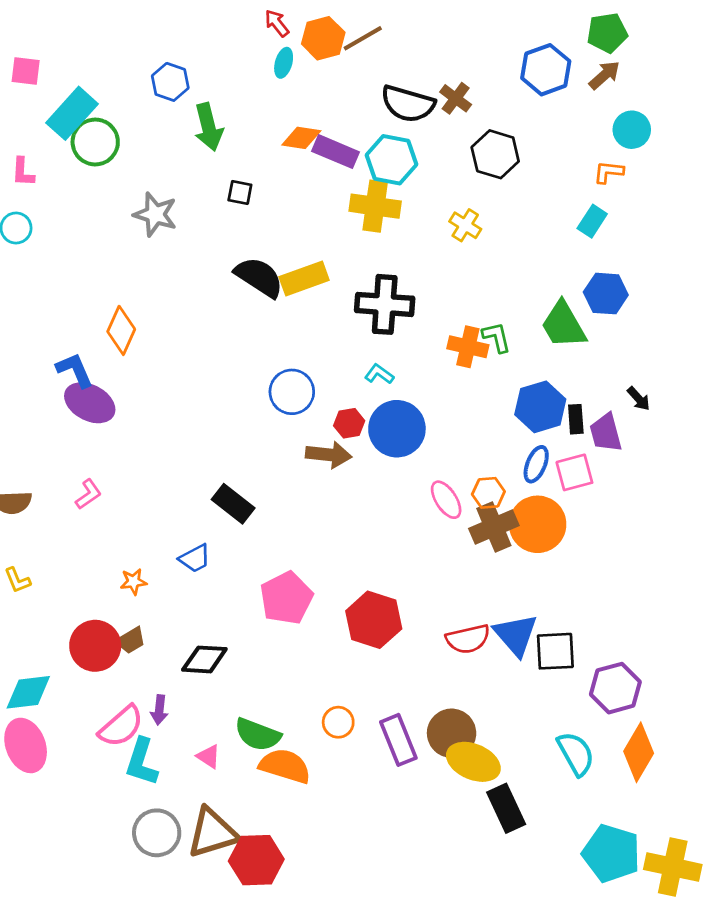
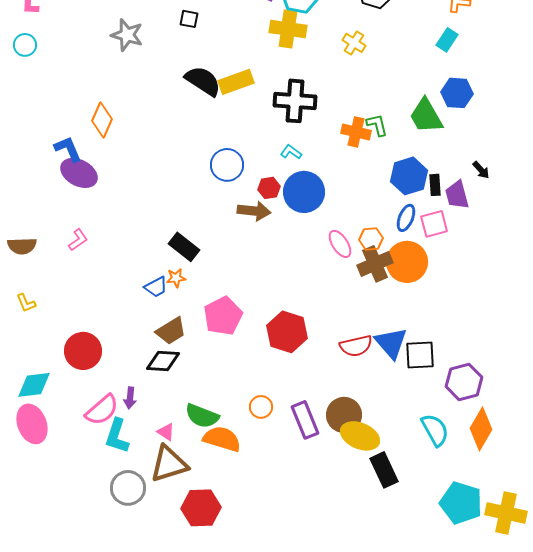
orange star: (133, 582) -> (176, 278), moved
brown trapezoid: (131, 640) -> (171, 331), moved, size x1.4
brown triangle: (213, 833) -> (169, 464), moved

